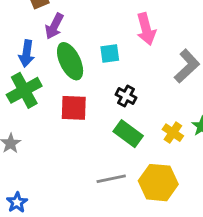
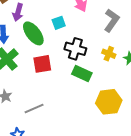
black cross: (126, 96) -> (75, 49), size x1.5
yellow cross: (173, 133) -> (109, 54), moved
gray line: (111, 179) -> (34, 108), moved

